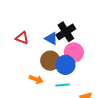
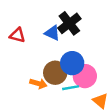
pink circle: (74, 52) -> (85, 76), moved
brown circle: (50, 61) -> (55, 73), moved

